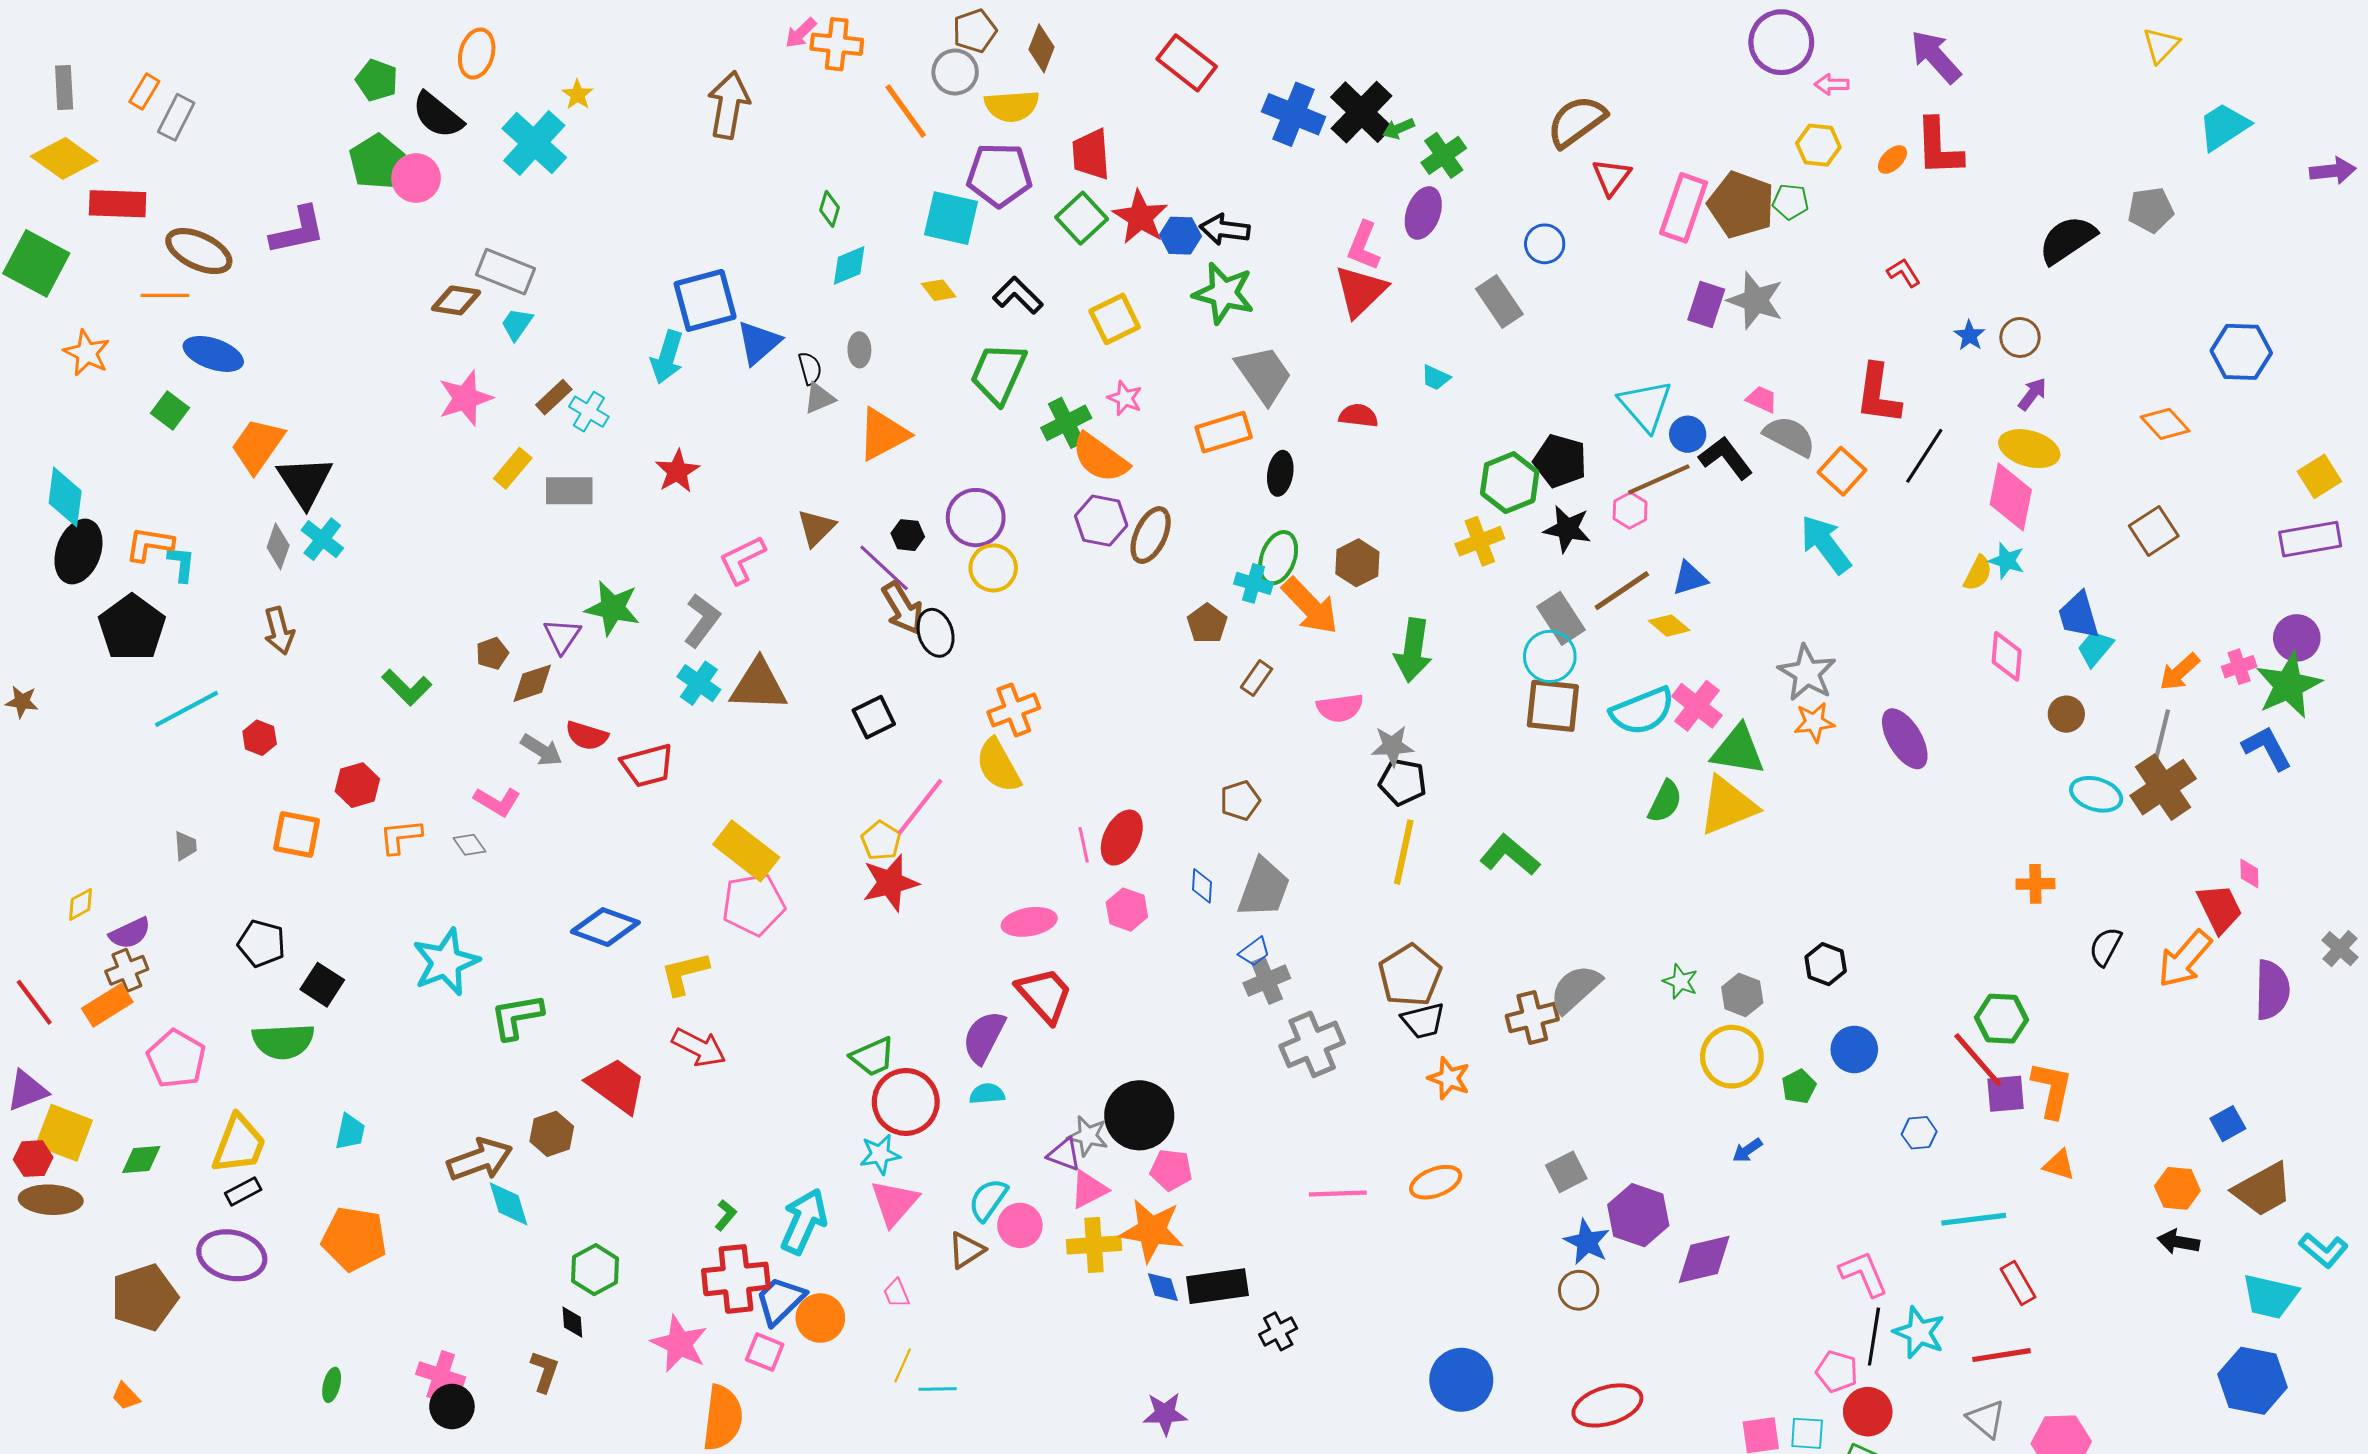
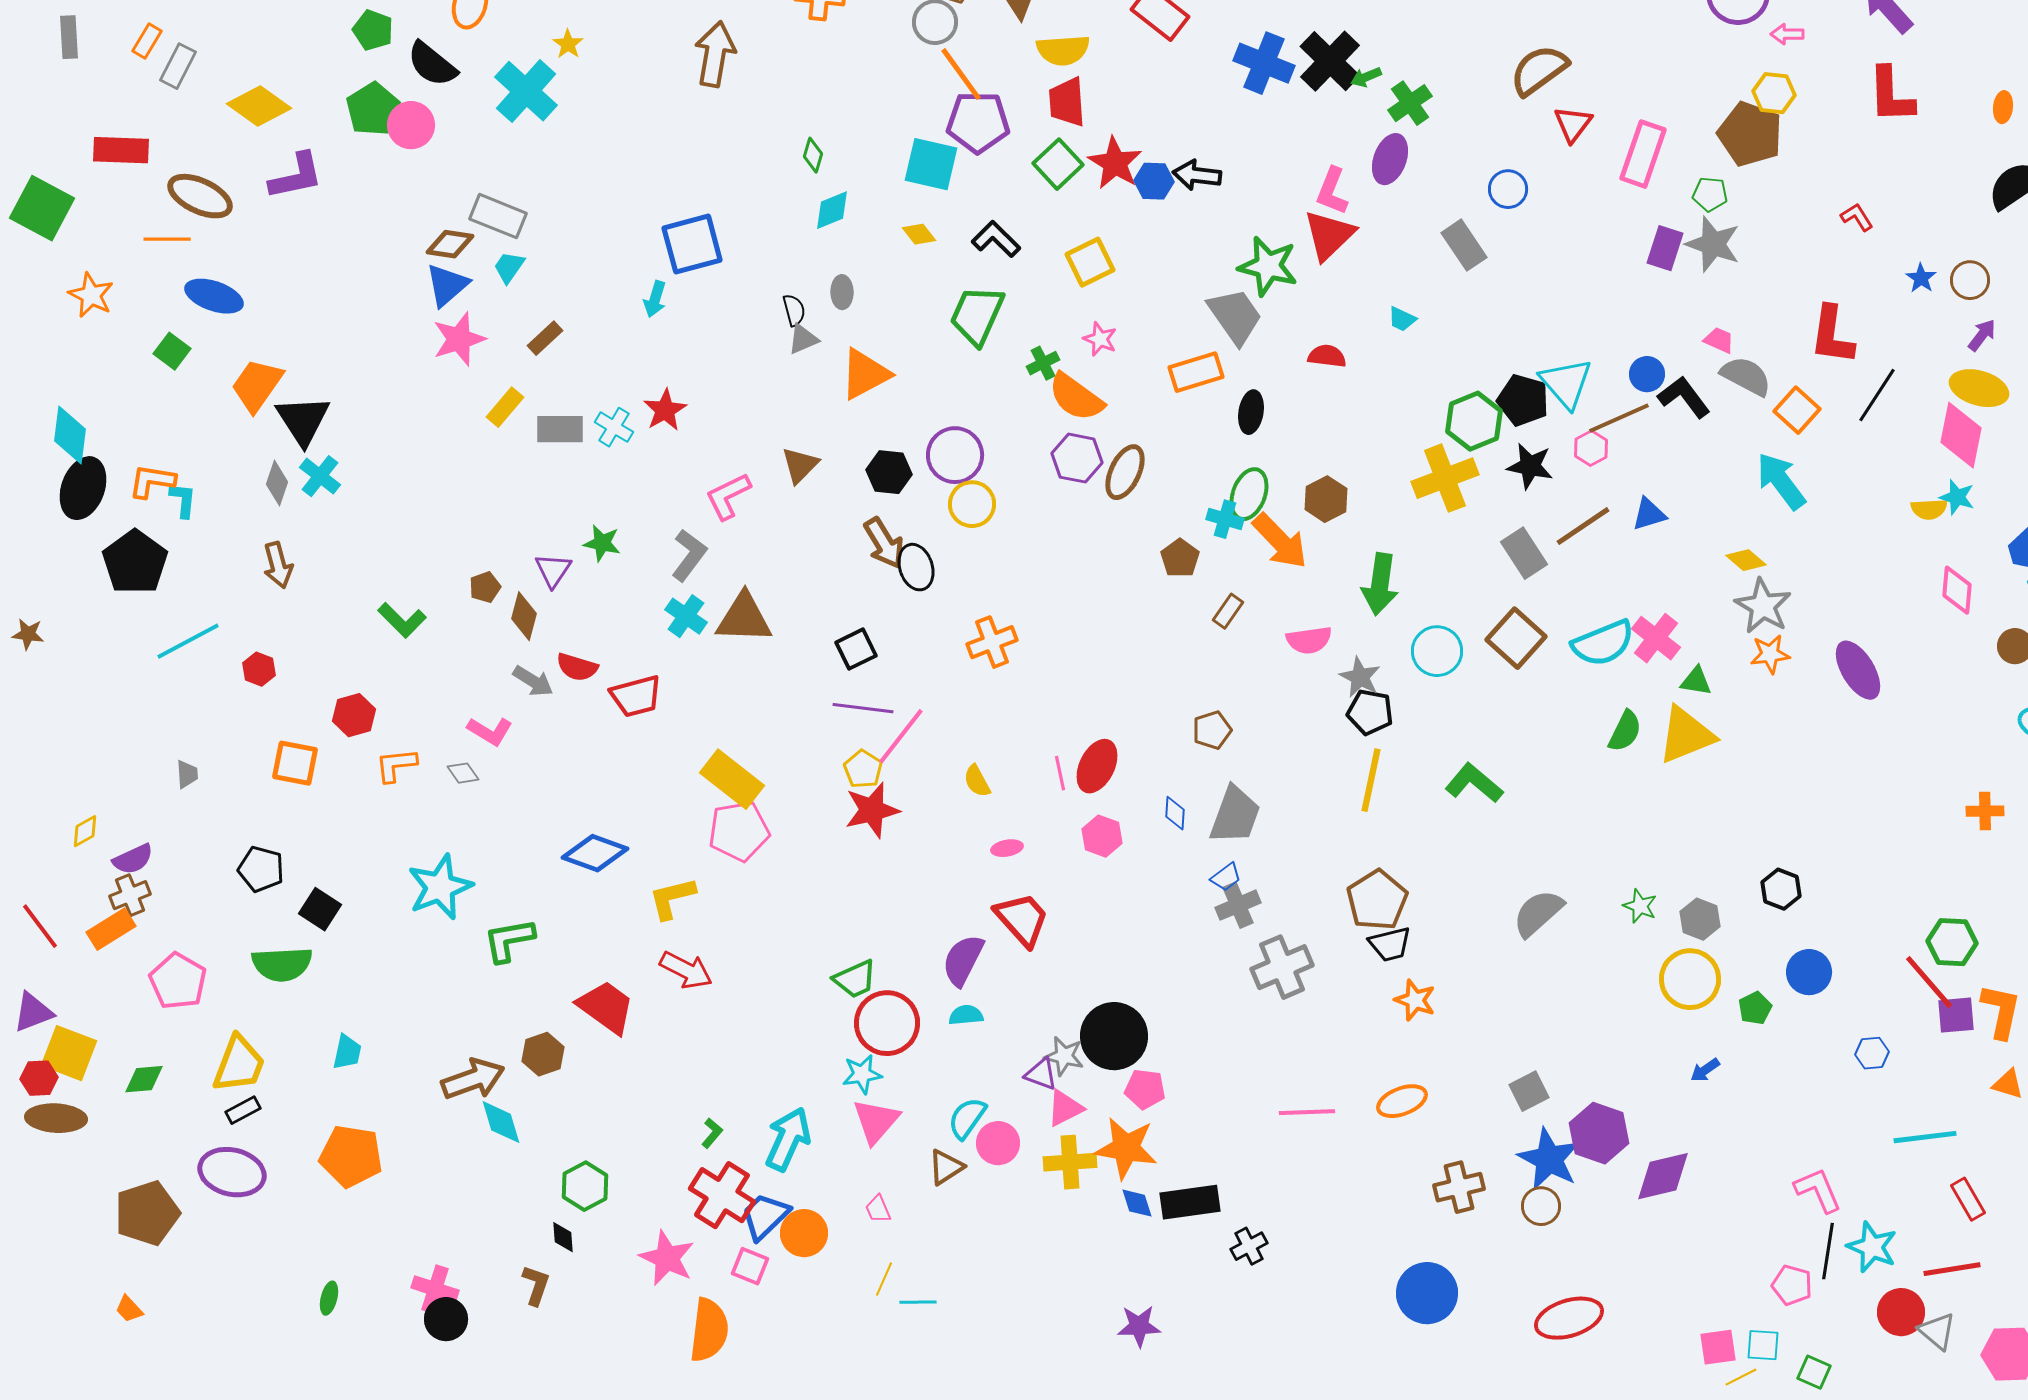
yellow semicircle: (1012, 106) -> (1063, 50), moved
orange line: (906, 111) -> (961, 74), moved
yellow diamond: (64, 158) -> (259, 106), moved
orange ellipse: (1892, 159) -> (2003, 107), moved, turned -40
green pentagon: (1791, 202) -> (1710, 194), moved
brown pentagon: (1741, 205) -> (1750, 134), moved
green star: (1224, 293) -> (1268, 266), moved
blue triangle: (759, 343) -> (447, 285), moved
cyan arrow: (667, 357) -> (655, 299), size x0.7
cyan triangle: (1645, 405) -> (1566, 383), moved
cyan cross: (589, 412) -> (614, 427), moved
green cross: (1066, 423) -> (1043, 363), size x0.7
black hexagon: (908, 535) -> (889, 472), size x1.4
yellow cross: (1480, 541) -> (1445, 478), size x1.4
purple line: (884, 568) -> (863, 708), moved, turned -36
yellow semicircle: (1978, 573) -> (1929, 509), turned 60
green star: (612, 608) -> (602, 543), size x0.7
yellow diamond: (1669, 626) -> (1746, 560), moved
cyan circle: (1550, 656) -> (1437, 651), moved
brown diamond: (532, 683) -> (524, 616), turned -57
brown square: (1553, 706) -> (1516, 638), turned 36
gray star: (1392, 746) -> (1360, 677), turned 30
green triangle: (1738, 750) -> (1696, 681), size x0.6
yellow semicircle: (998, 766) -> (977, 781), moved, size x0.6
pink ellipse: (1029, 922) -> (1007, 848), size x0.6
brown cross: (1532, 1018) -> (1459, 1187), moved
blue star: (1587, 1242) -> (1549, 1159), size x1.4
red cross: (736, 1279) -> (722, 1195), turned 38
red circle: (1868, 1412) -> (1901, 1312), moved

